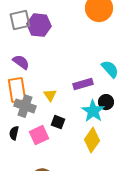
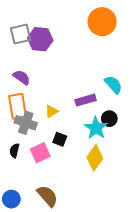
yellow triangle: (50, 95) -> (52, 111), turned 32

